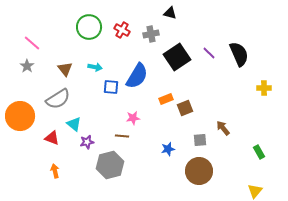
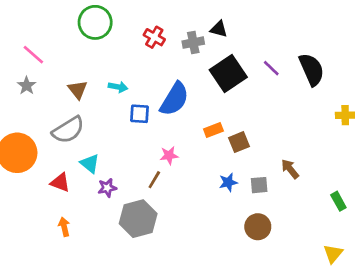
black triangle: (170, 13) -> (219, 29), moved
green circle: (89, 27) -> (95, 22), moved
brown line: (122, 136) -> (154, 180), turned -64
blue star: (168, 149) -> (228, 182), moved
brown circle: (199, 171) -> (258, 227), size x0.7

